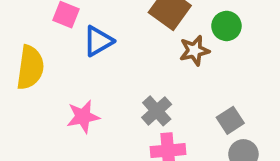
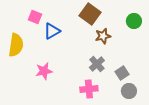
green circle: (226, 26) -> (134, 21), moved
gray cross: (157, 111) -> (97, 64), moved

